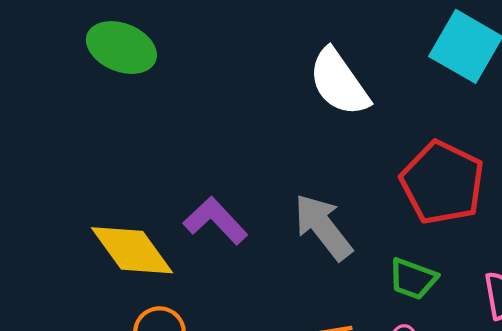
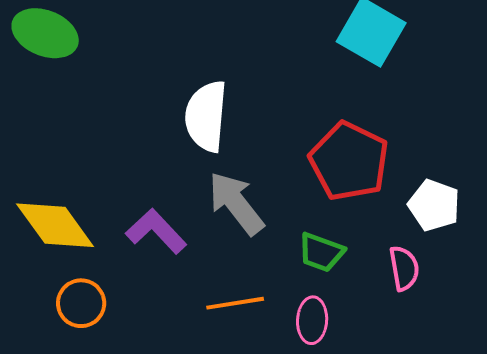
white semicircle: (339, 82) -> (206, 116), moved, turned 40
purple L-shape: (215, 221) -> (156, 231), moved

